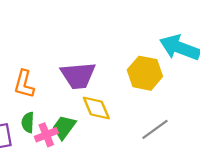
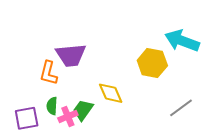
purple trapezoid: (78, 76) -> (71, 55), moved
gray line: (155, 129) -> (181, 108), moved

